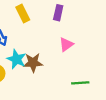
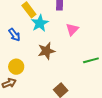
cyan star: (16, 59) -> (40, 23), moved, turned 30

